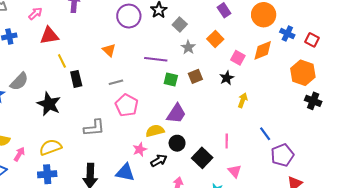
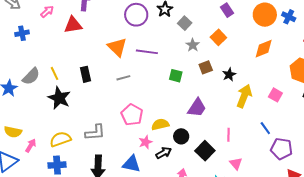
blue cross: (287, 34) -> (289, 17), moved
red triangle: (49, 36) -> (73, 25), moved
orange triangle: (109, 50) -> (117, 47), size x1.5
pink square: (238, 58) -> (275, 95), moved
purple line: (156, 59) -> (147, 52), moved
yellow line: (62, 61) -> (54, 73), moved
brown square: (195, 76) -> (206, 67), moved
yellow arrow: (243, 100) -> (244, 96), size x1.6
pink pentagon: (127, 105) -> (132, 115), moved
purple trapezoid: (176, 114) -> (197, 108), moved
gray L-shape: (94, 128) -> (95, 132), moved
purple pentagon: (282, 155) -> (281, 149), turned 30

